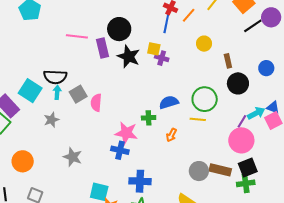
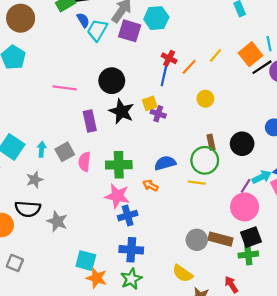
black line: (253, 26) -> (262, 67), moved
purple rectangle: (102, 48) -> (90, 121), moved
yellow square: (154, 49) -> (150, 103), turned -32
brown rectangle: (228, 61) -> (211, 142), moved
black semicircle: (55, 77) -> (28, 209), moved
green cross: (149, 118) -> (119, 165), moved, size x1.6
orange arrow: (171, 135) -> (150, 185), moved, turned 88
blue cross: (120, 150) -> (128, 216), moved, turned -30

